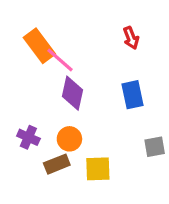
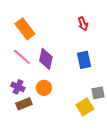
pink line: (60, 60) -> (22, 57), moved
brown rectangle: (57, 164) -> (24, 104), moved
yellow square: (98, 169) -> (85, 107), moved, turned -30

